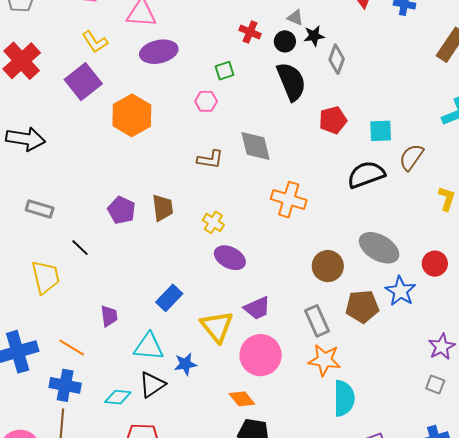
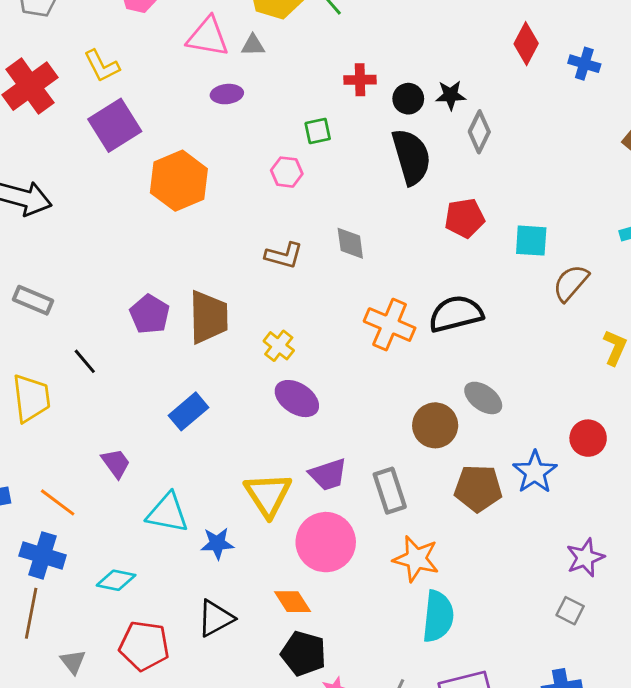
gray triangle: (295, 18) -> (253, 45), moved, turned -30
red cross: (250, 32) -> (360, 80), turned -30
yellow L-shape: (95, 42) -> (102, 66), moved
purple ellipse: (159, 52) -> (227, 94), size x0.6
gray diamond: (255, 146) -> (350, 243), size x0.7
black semicircle: (366, 175) -> (456, 314), moved
brown trapezoid: (163, 208) -> (209, 317), size x1.4
gray ellipse: (379, 248) -> (483, 398), moved, size x0.7
blue rectangle: (169, 298) -> (188, 411), moved
purple trapezoid: (109, 316) -> (116, 463), turned -35
gray rectangle: (317, 321) -> (390, 491), moved
black triangle: (152, 385) -> (215, 618), moved

